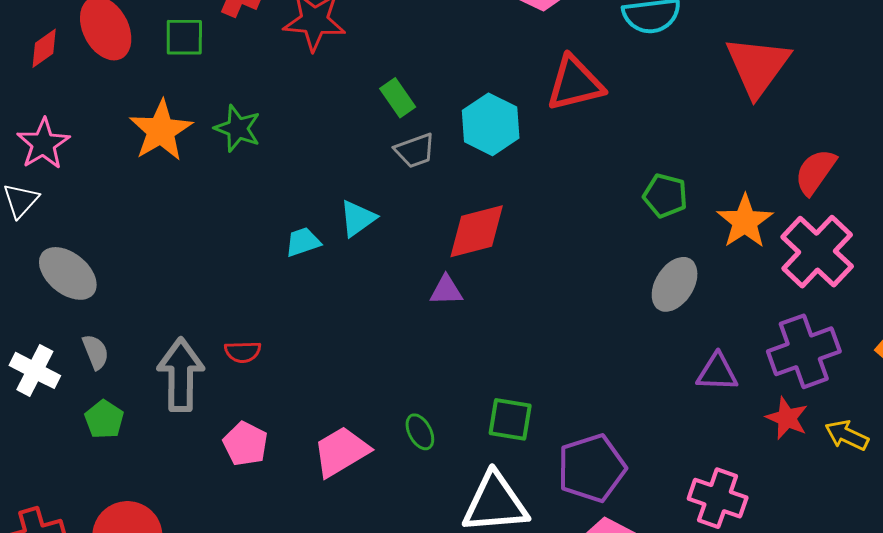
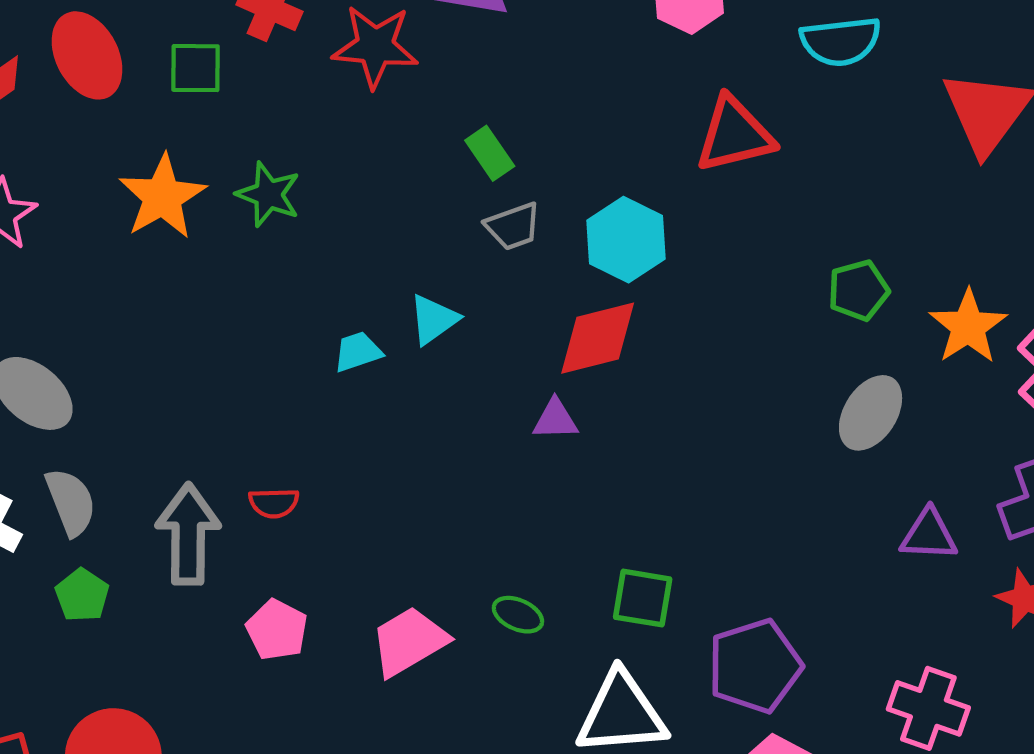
cyan hexagon: (491, 124) -> (626, 240), moved
green pentagon: (665, 196) -> (858, 290), turned -30
gray semicircle: (96, 352) -> (71, 502), size x1.4
green ellipse: (420, 432) -> (518, 615), turned -39

